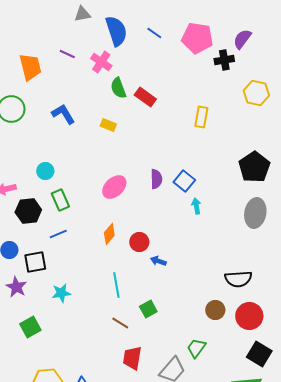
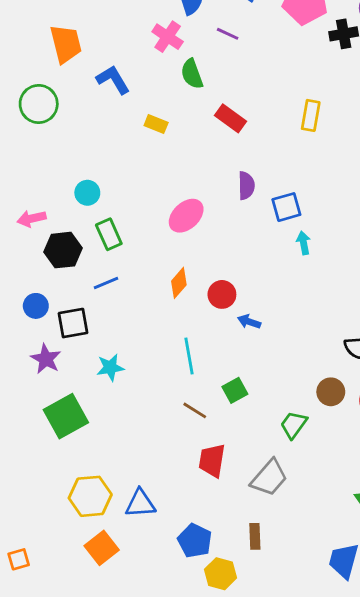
purple line: (67, 54) -> (228, 34), moved
red rectangle: (145, 97) -> (231, 118), moved
blue L-shape: (63, 114) -> (113, 80), moved
yellow rectangle: (108, 125) -> (156, 124), moved
purple semicircle: (156, 179) -> (246, 186), moved
blue square: (184, 181) -> (286, 207), turned 35
green square: (30, 327) -> (66, 416), size x1.4
green trapezoid: (196, 348) -> (294, 425), moved

